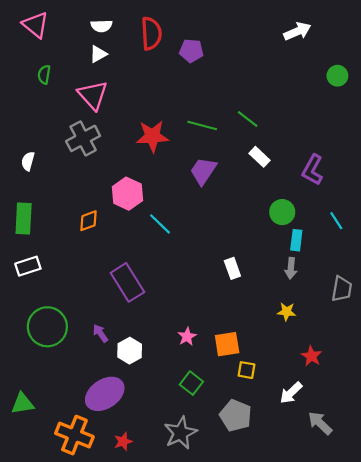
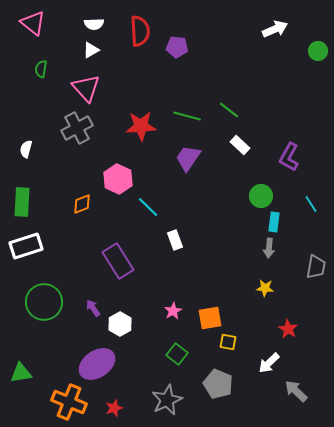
green circle: (337, 76) -> (318, 51), moved
white rectangle: (28, 266) -> (26, 246), size x1.4
white rectangle: (232, 268) -> (175, 240), moved

